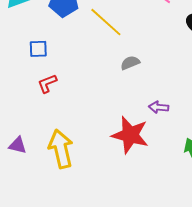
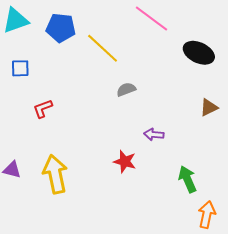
blue square: (38, 49) -> (20, 68), moved
red star: (130, 135) -> (125, 162), size x0.6

